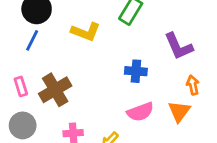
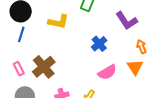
blue cross: (136, 71) -> (99, 44), turned -35

